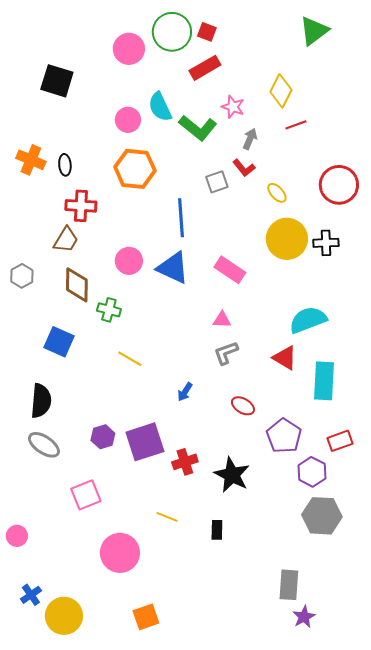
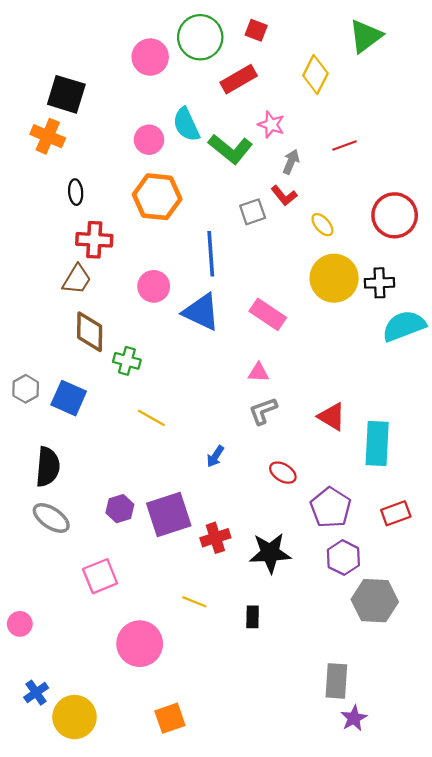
red square: (207, 32) -> (256, 30), moved
yellow diamond: (281, 91) -> (315, 74), moved
orange cross: (31, 160) -> (48, 136), moved
pink circle: (129, 261) -> (154, 286), moved
gray hexagon: (22, 276) -> (26, 389), moved
cyan semicircle: (308, 320) -> (404, 326), moved
purple hexagon: (312, 472) -> (343, 558), moved
black star: (232, 475) -> (270, 553), turned -30

